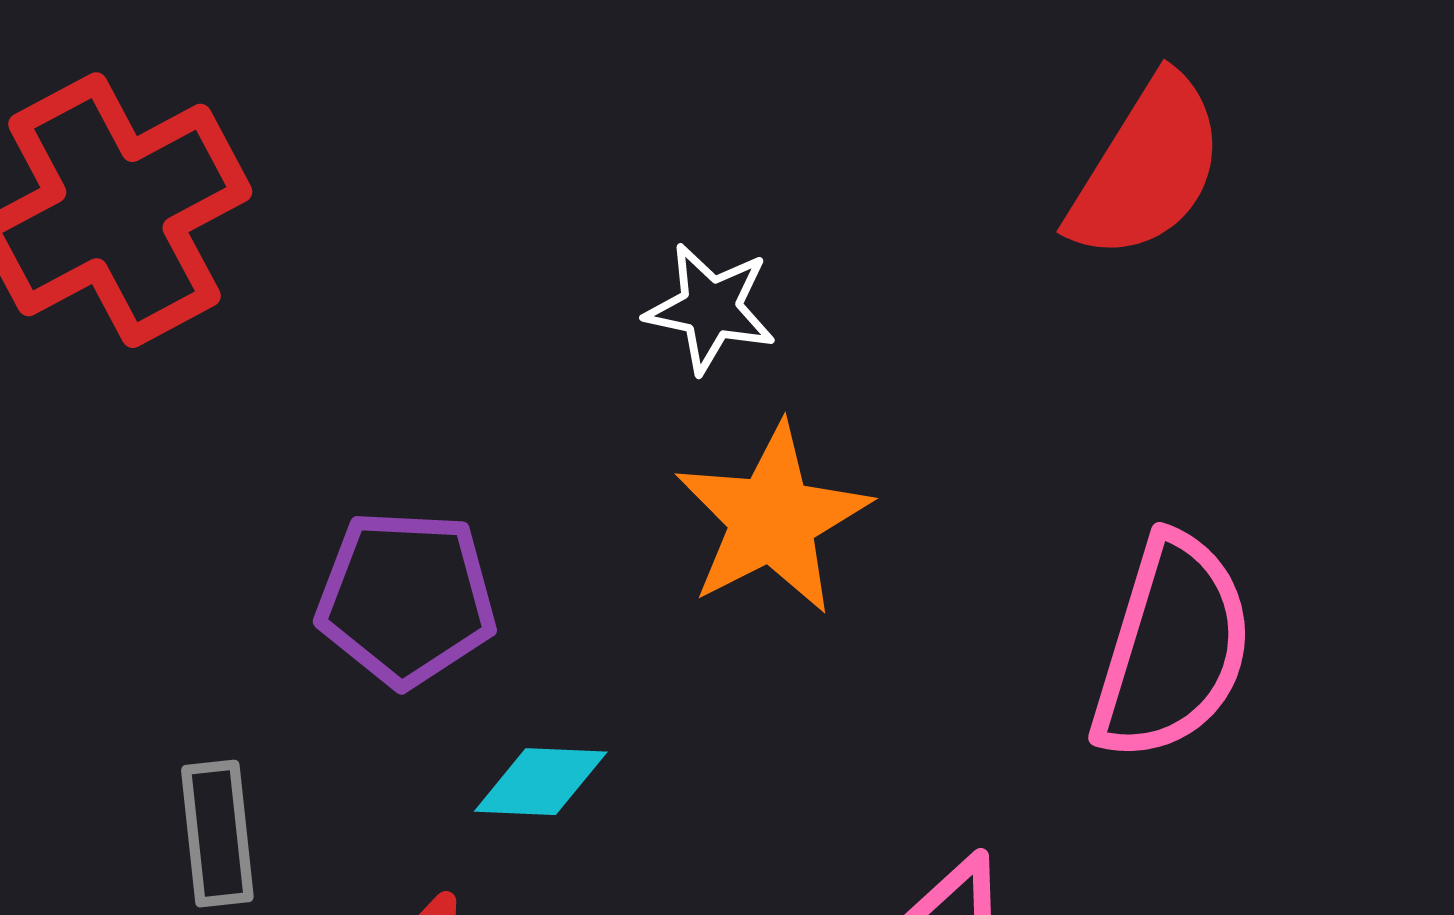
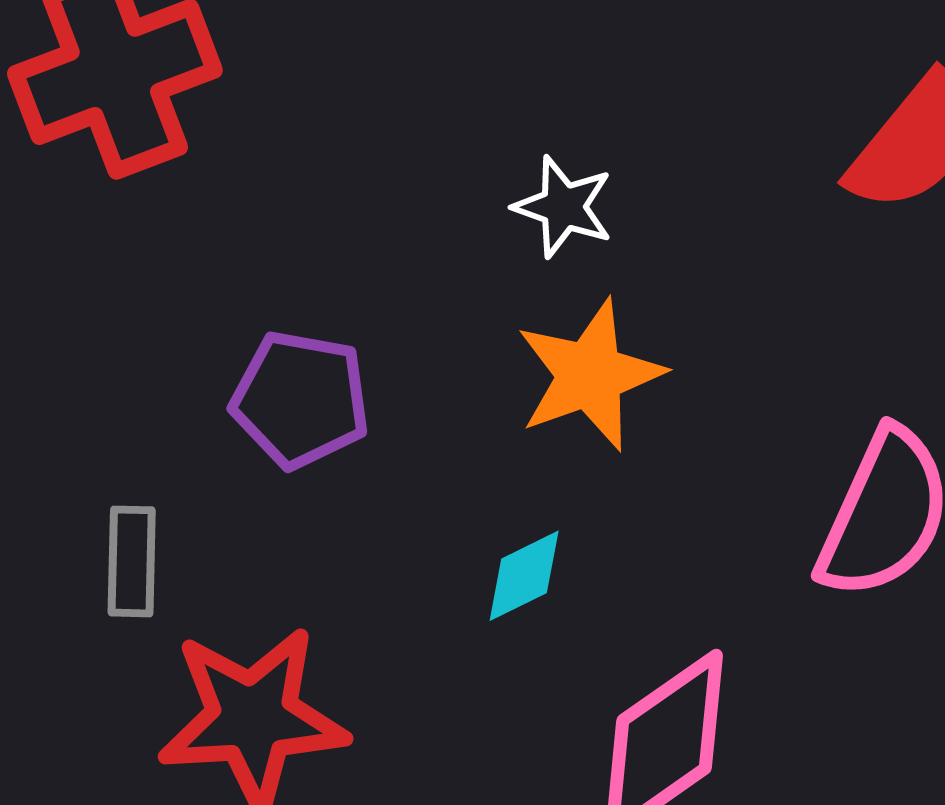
cyan diamond: (541, 782) -> (524, 576), moved, turned -36

